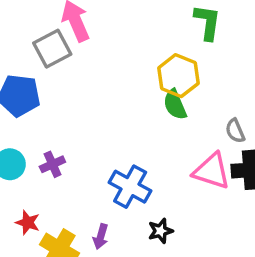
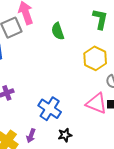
yellow hexagon: (178, 76) -> (95, 58), moved
green semicircle: (175, 105) -> (58, 31), moved

